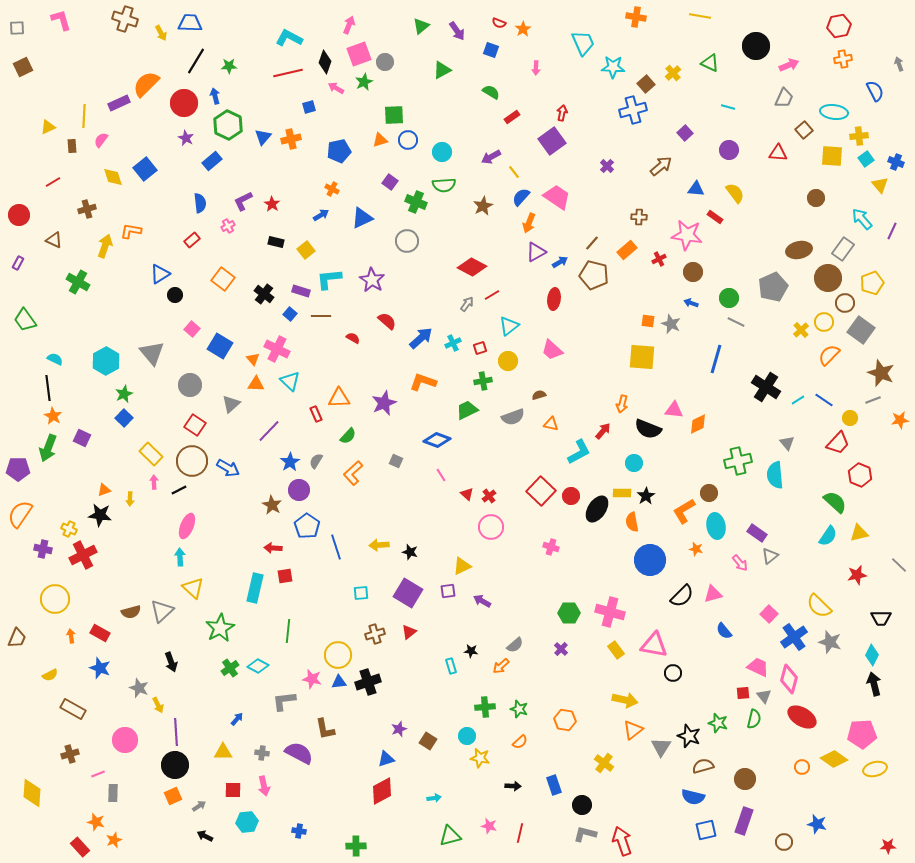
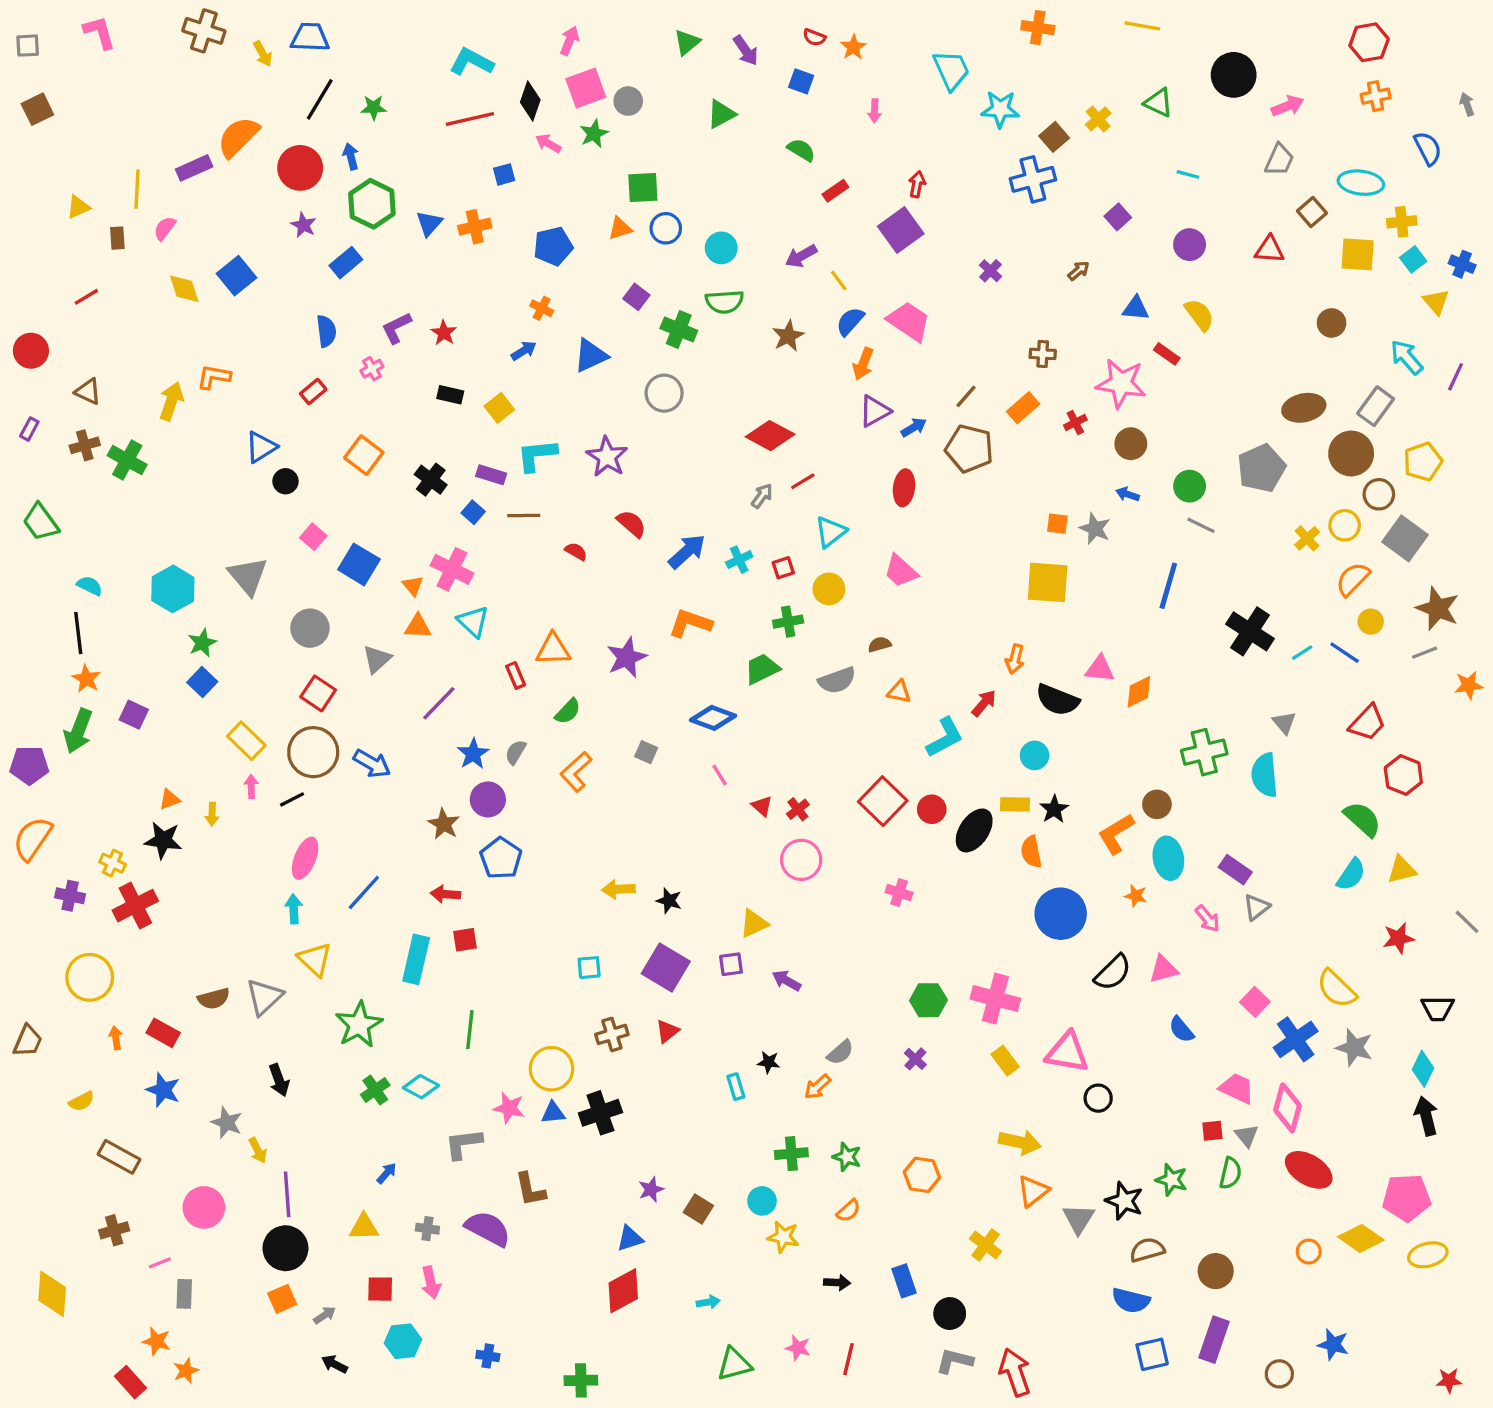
brown arrow: (661, 166) -> (1079, 271), size x0.6
brown cross: (87, 209) -> (85, 445), moved
yellow circle: (850, 418) -> (1371, 622), moved
blue line: (336, 547) -> (364, 892), moved, turned 60

